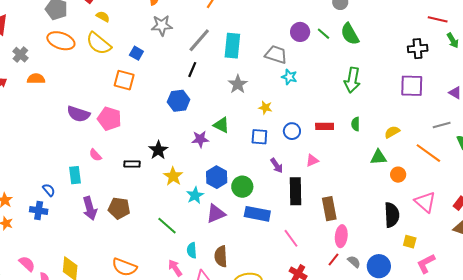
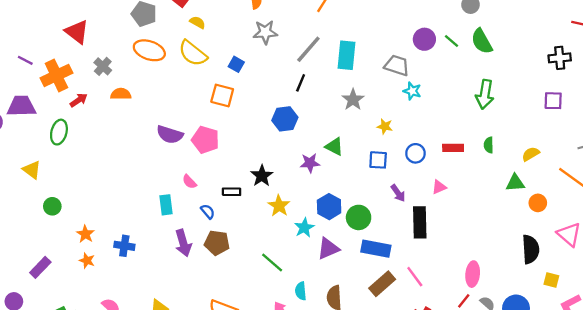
purple square: (412, 86) -> (553, 101), size x0.7
blue semicircle: (49, 190) -> (208, 212), moved
brown rectangle: (329, 209) -> (382, 284), moved, turned 60

